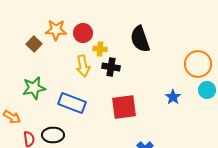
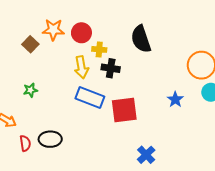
green star: (34, 88) -> (30, 90), size x0.6
blue rectangle: (72, 103) -> (90, 97), moved

